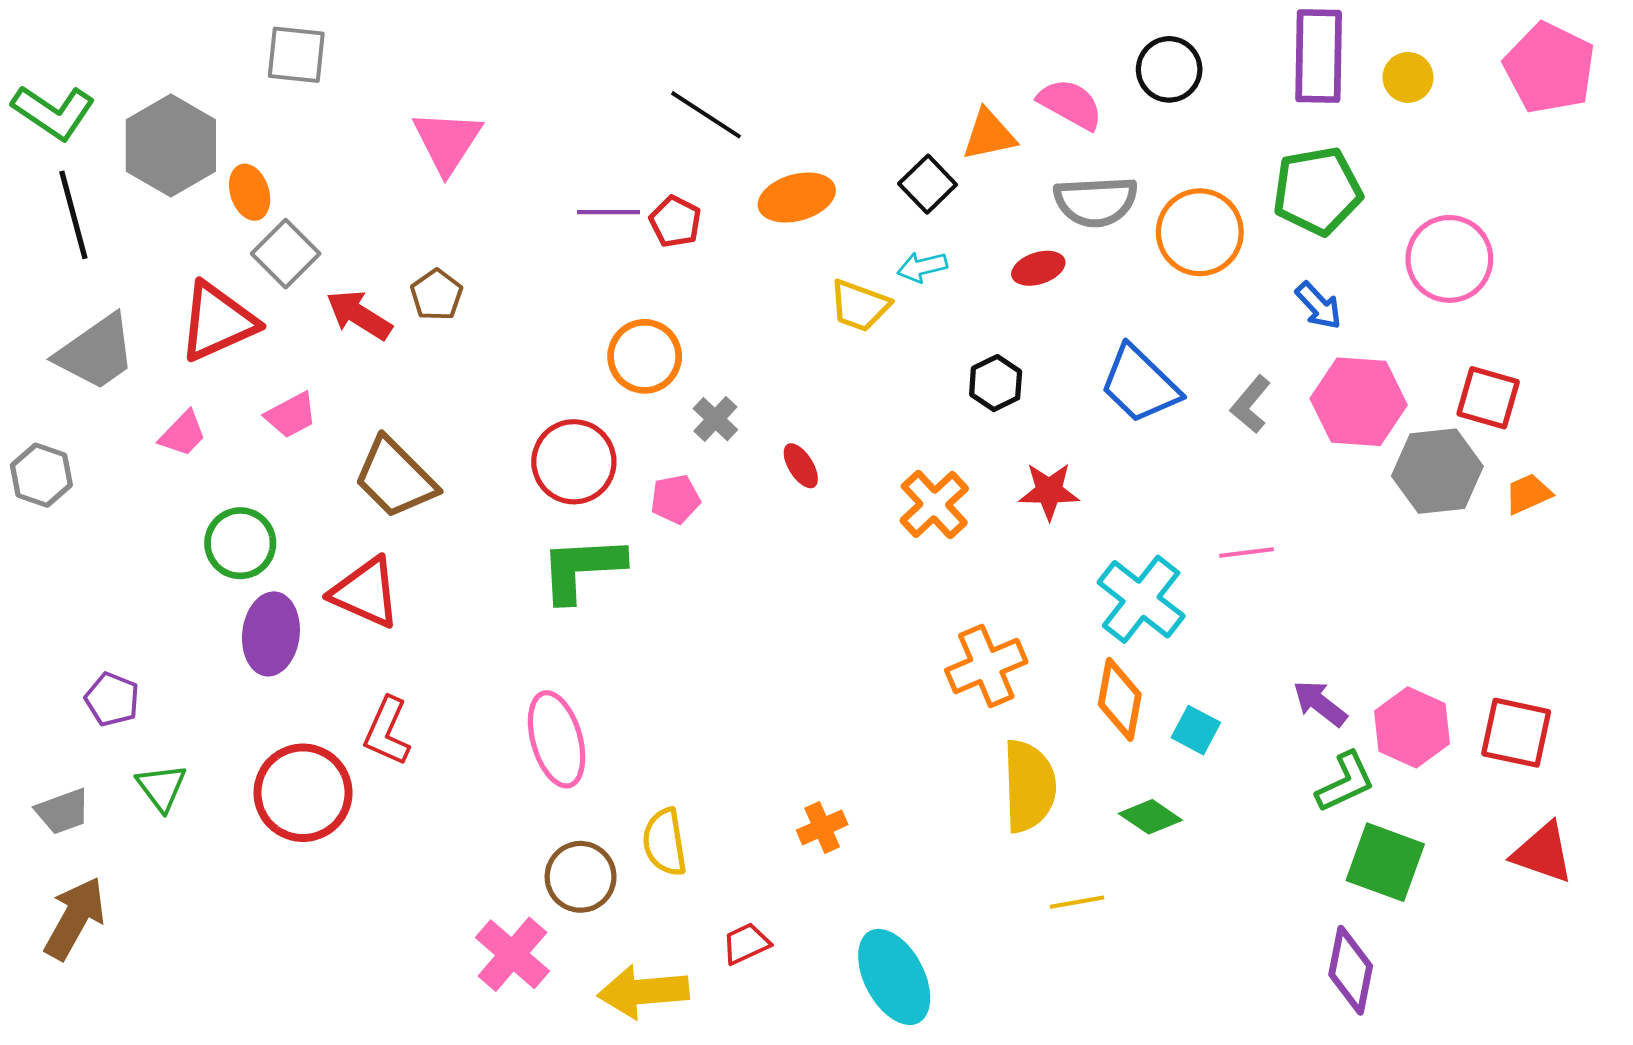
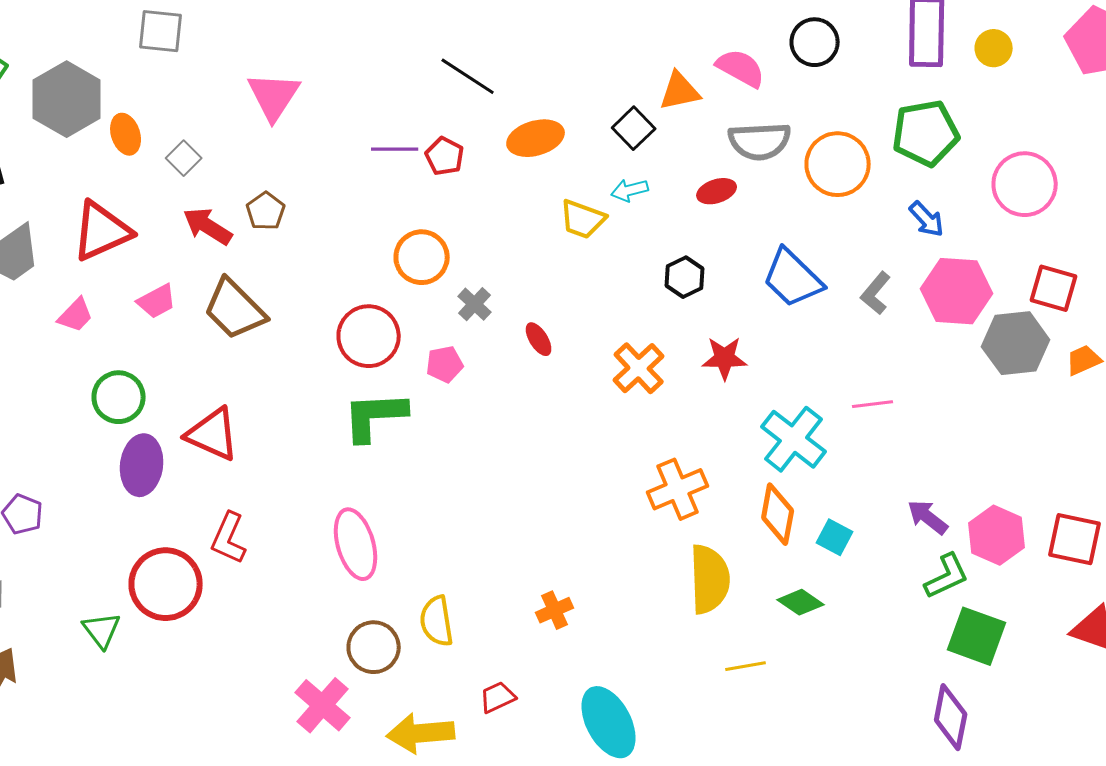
gray square: (286, 254) -> (184, 158), moved, size x0.7
brown trapezoid: (395, 478) -> (235, 309), moved
green triangle: (161, 787) -> (102, 630), moved

